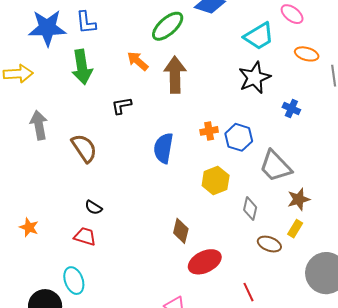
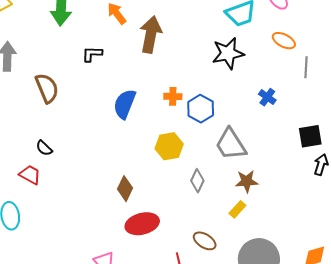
blue cross: (291, 109) -> (267, 97), moved
brown ellipse: (269, 244) -> (205, 241), moved

